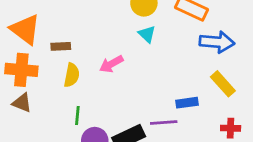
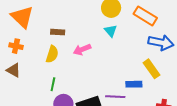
brown rectangle: (61, 46) -> (58, 32), moved
orange cross: (21, 70) -> (16, 46), size x0.6
yellow rectangle: (223, 84) -> (152, 69), moved

